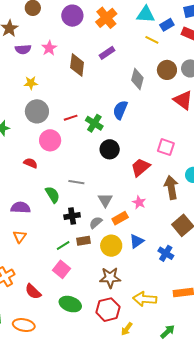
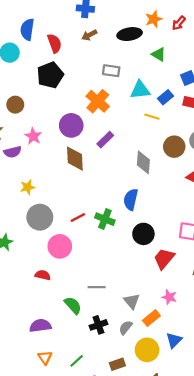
purple circle: (72, 16) -> (71, 125), moved
pink star: (49, 48) -> (33, 136), moved
black circle: (110, 149) -> (143, 234), moved
brown rectangle: (83, 241) -> (117, 364), moved
green line: (63, 245) -> (77, 361), moved

